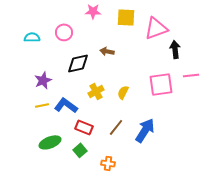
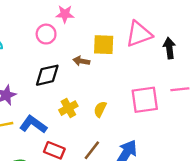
yellow square: (126, 17) -> (104, 45), moved
pink circle: (64, 32) -> (46, 34), moved
black arrow: (175, 49) -> (169, 48), moved

